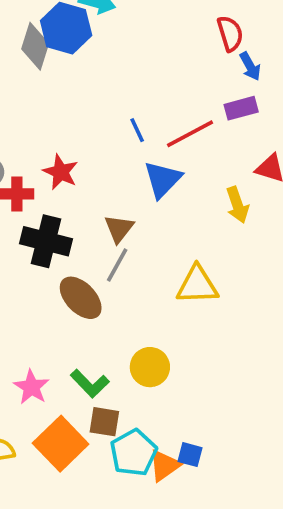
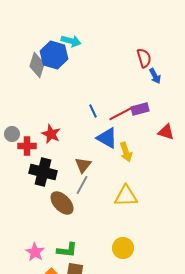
purple rectangle: (241, 108) -> (140, 109), moved
blue triangle: (163, 179) -> (107, 138), turned -45
yellow arrow: (237, 205) -> (126, 152), moved
yellow circle: (150, 367) -> (123, 248), moved
green L-shape: (90, 383) -> (67, 250), turned -40

